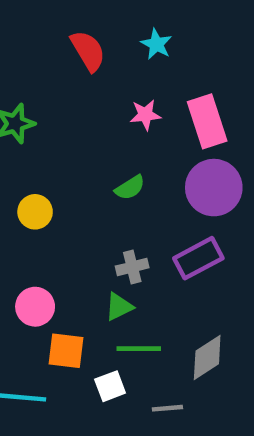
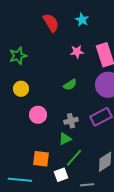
yellow circle: (35, 212) -> (21, 89), moved
pink circle: (35, 307) -> (38, 115), moved
green line: (139, 349) -> (74, 158), turned -48

